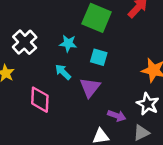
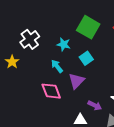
cyan square: (99, 57) -> (86, 58), turned 32
pink diamond: (40, 100) -> (51, 91), moved, turned -30

